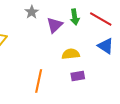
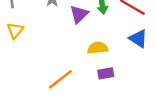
orange line: (39, 81) -> (60, 79), turned 40

